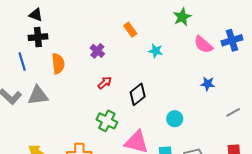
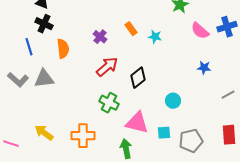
orange rectangle: (130, 30) -> (131, 29), moved
black cross: (38, 37) -> (44, 24), turned 30
red arrow: (105, 83) -> (107, 67), size x1.6

